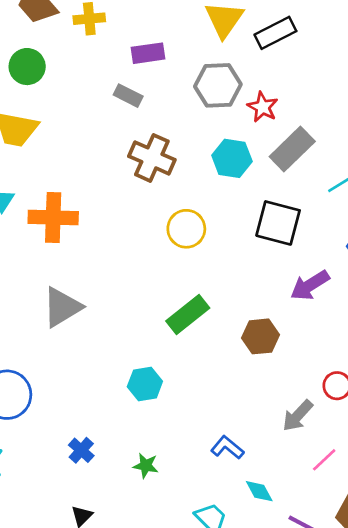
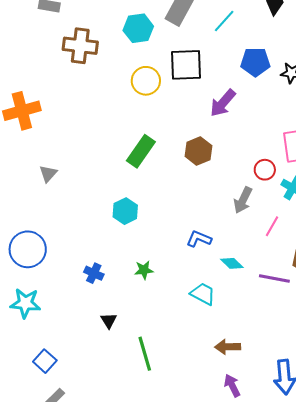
yellow circle: (186, 229) -> (146, 81), moved
gray triangle: (62, 307) -> (48, 174), size x0.6

